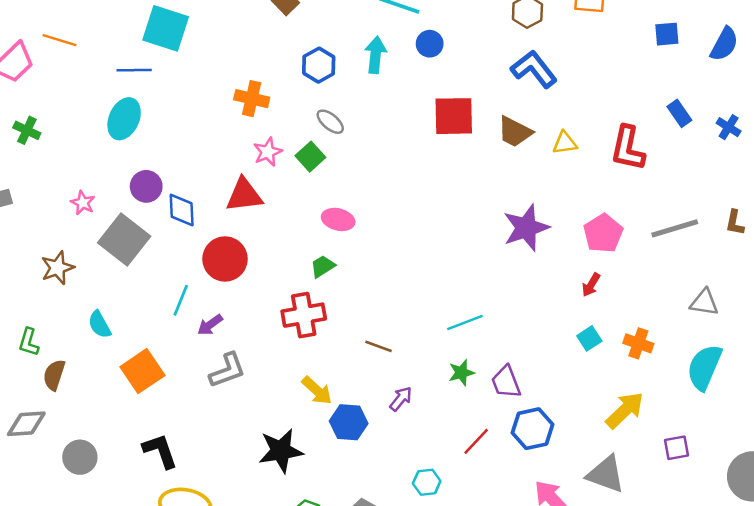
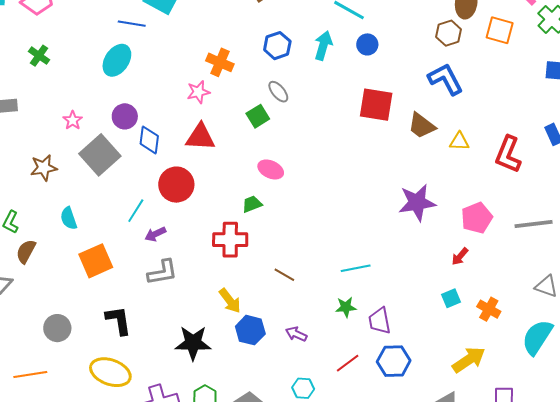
pink star: (268, 152) -> (198, 92), moved
purple arrow: (401, 399) -> (296, 334), moved, turned -115
black L-shape: (160, 451) -> (118, 320), moved
gray circle: (80, 457) -> (57, 328), moved

